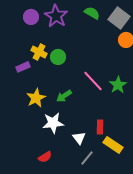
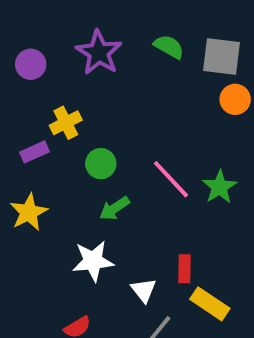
purple circle: (31, 17) -> (31, 64), moved
gray square: (119, 18) -> (222, 56), turned -30
yellow cross: (39, 52) -> (66, 123), turned 35
green circle: (58, 57) -> (101, 164), moved
yellow star: (36, 98) -> (29, 212), moved

